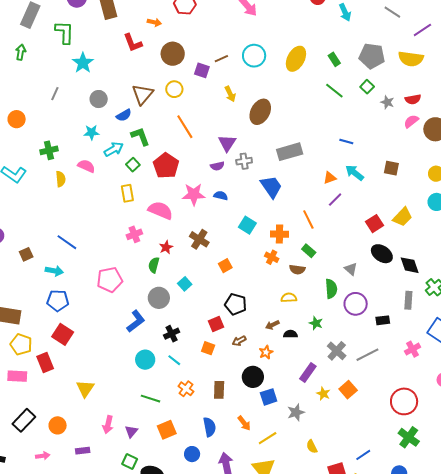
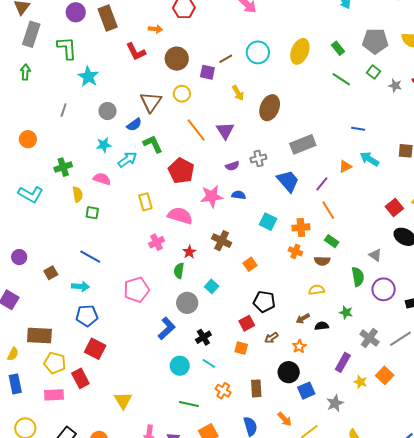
purple triangle: (227, 143) -> (225, 131), moved
green square: (133, 165) -> (92, 213), moved, turned -32
purple line: (335, 200) -> (322, 184), moved

